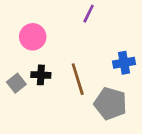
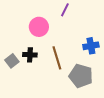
pink circle: (33, 37) -> (39, 27), moved

